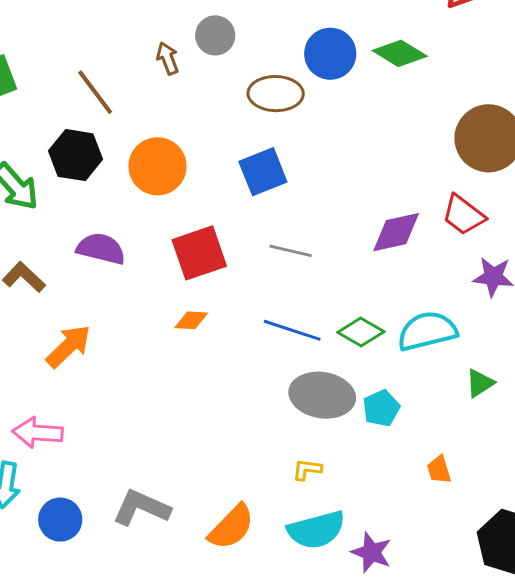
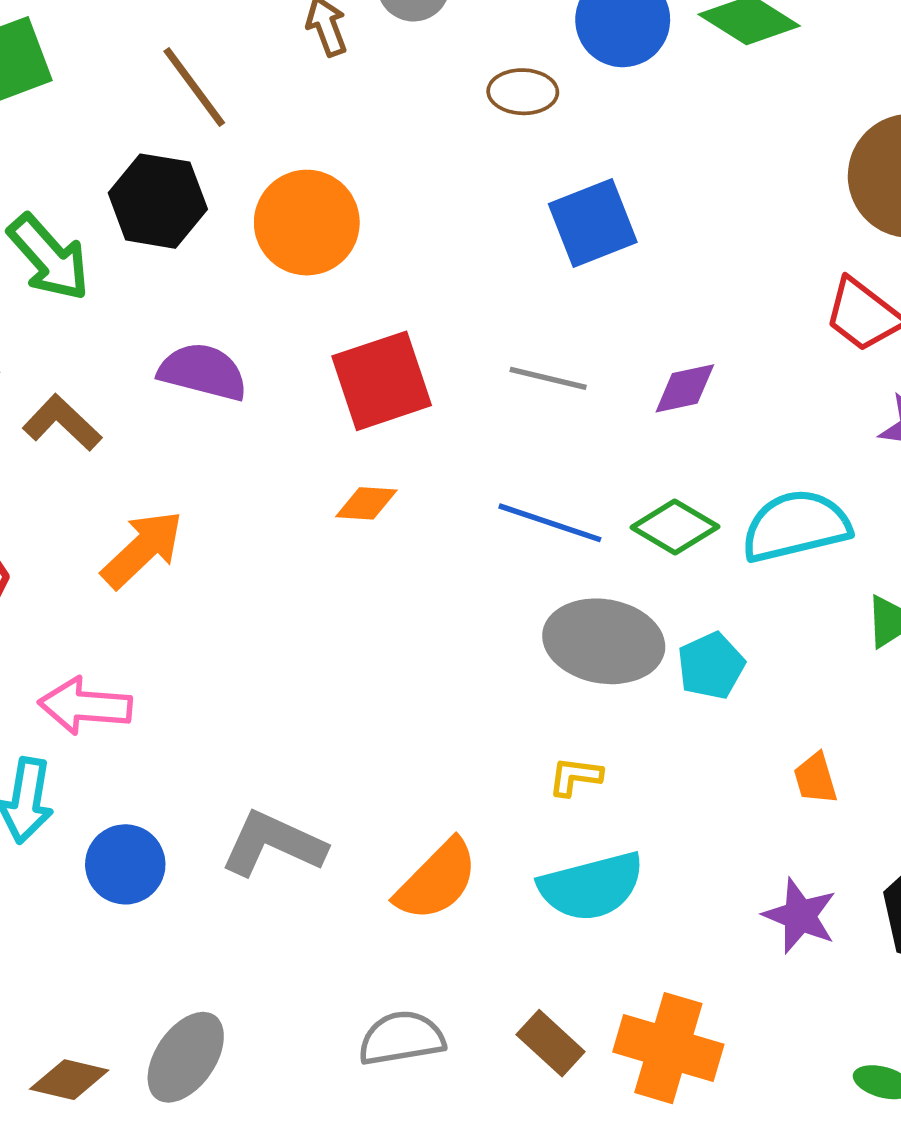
brown ellipse: (276, 94) -> (523, 92), size x0.7
blue square: (263, 172) -> (593, 223), moved
purple diamond: (396, 232) -> (685, 388), moved, size x0.7
purple star: (371, 552) -> (800, 916), moved

